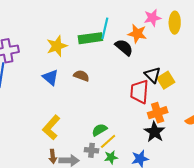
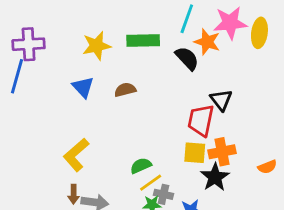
pink star: (152, 18) -> (230, 23), size x1.4
cyan line: (105, 28) -> (187, 19), moved
brown semicircle: (81, 76) -> (125, 90), turned -42
yellow square: (166, 80) -> (195, 153), moved, turned 30
gray cross: (91, 150) -> (163, 194), moved

